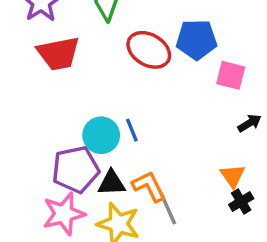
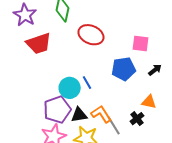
blue pentagon: (197, 40) -> (124, 69), moved
orange triangle: (233, 176) -> (149, 102), turned -35
black cross: (241, 202) -> (137, 119), moved

